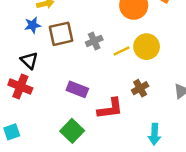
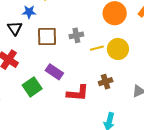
brown square: (61, 34) -> (47, 36), moved
black triangle: (29, 60) -> (15, 28), moved
green square: (72, 131) -> (32, 87), moved

